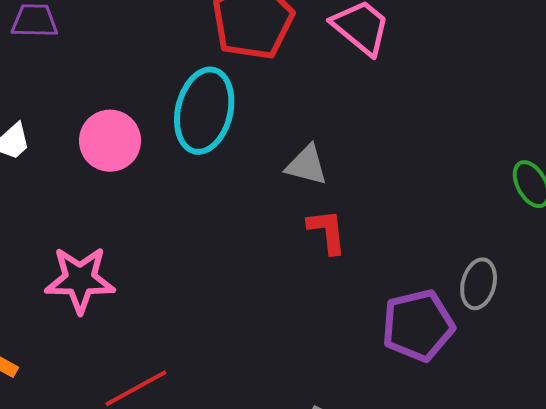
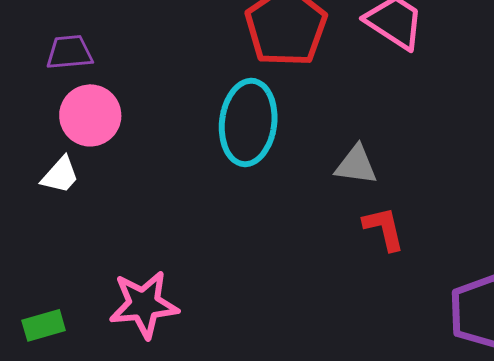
pink circle: (110, 141) -> (90, 115), moved

